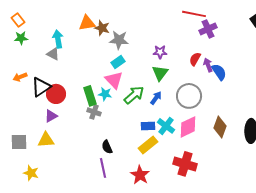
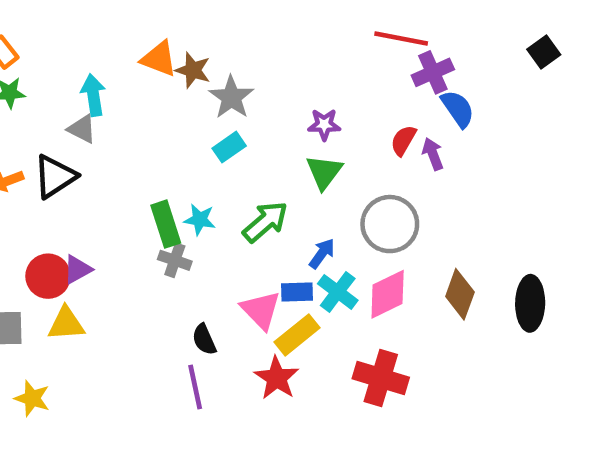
orange triangle: (87, 23) -> (159, 59), turned 30
gray star: (119, 40) -> (231, 97), turned 30
blue semicircle: (219, 72) -> (458, 109), moved
pink triangle: (114, 80) -> (261, 310), moved
black triangle: (41, 87) -> (55, 177), moved
red circle: (56, 94) -> (48, 276), moved
blue arrow: (156, 98) -> (322, 253), moved
red star: (140, 175) -> (277, 378), moved

